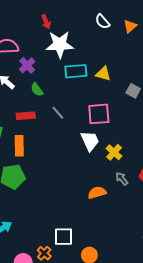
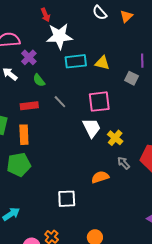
white square: (64, 237) -> (67, 199), moved

